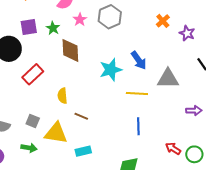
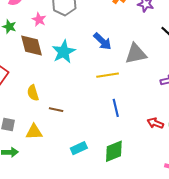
pink star: (80, 20) -> (39, 20), moved
cyan star: (111, 70) -> (64, 52), moved
yellow triangle: (56, 133) -> (34, 132), size x0.7
cyan rectangle: (83, 151) -> (79, 148), moved

